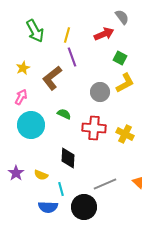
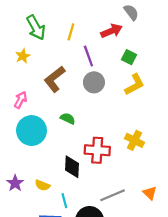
purple line: (72, 57) -> (88, 56), moved
yellow star: (23, 68) -> (23, 56), moved
gray circle: (100, 92) -> (94, 82), moved
red cross: (94, 128) -> (97, 150), moved

